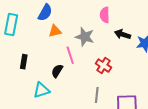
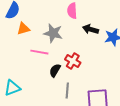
pink line: (70, 55) -> (39, 52), turned -60
black semicircle: (57, 71) -> (55, 70), moved

